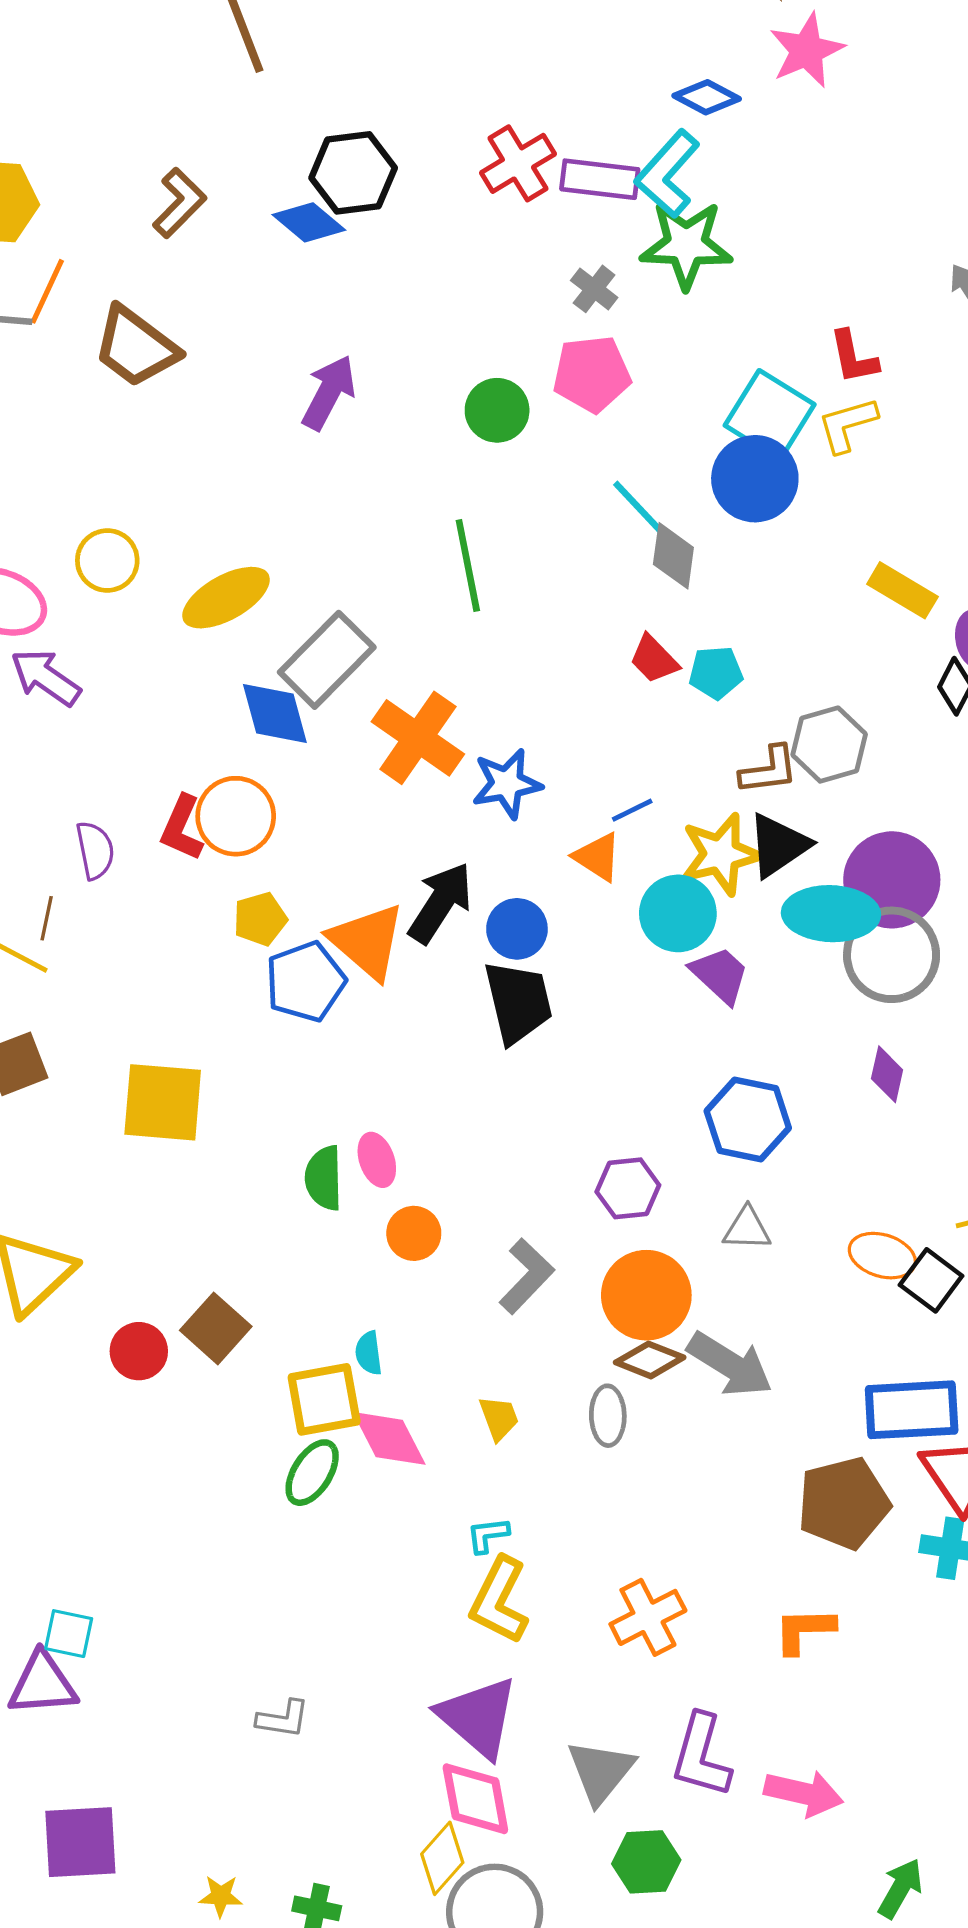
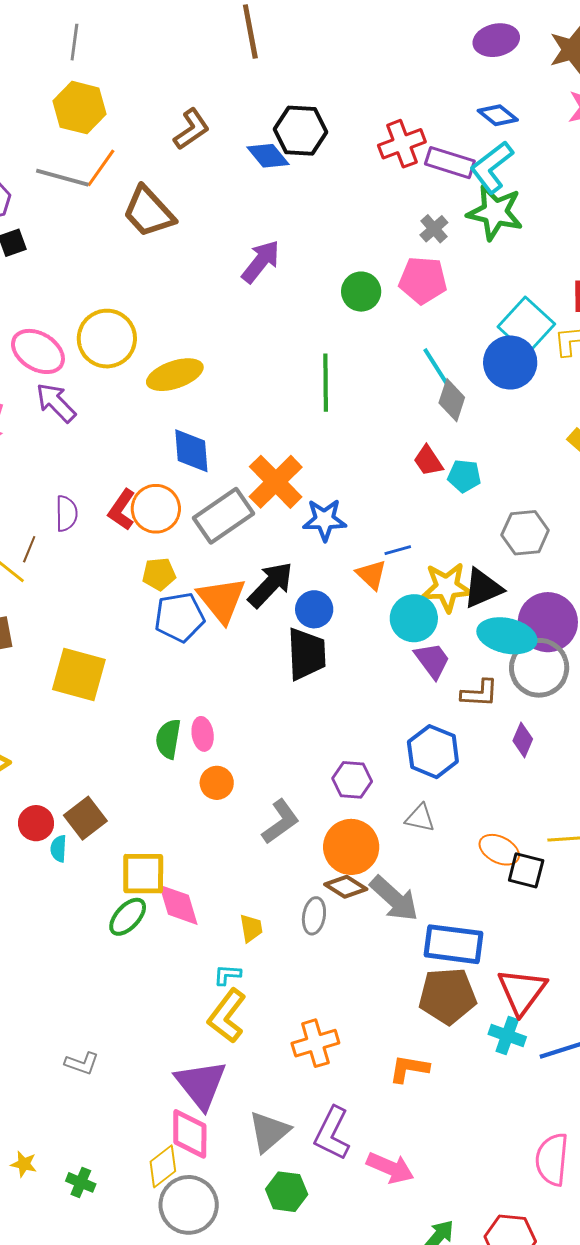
blue diamond: (707, 97) -> (498, 115), moved
yellow circle: (107, 561) -> (107, 339), size x1.5
gray rectangle: (327, 660) -> (224, 516), moved
brown L-shape: (769, 770) -> (479, 693), moved
black square: (931, 1280) -> (526, 870), turned -33
cyan semicircle: (369, 1353) -> (59, 849), moved
blue rectangle: (912, 1410) -> (454, 944), moved
yellow trapezoid: (499, 1418) -> (251, 928), moved

